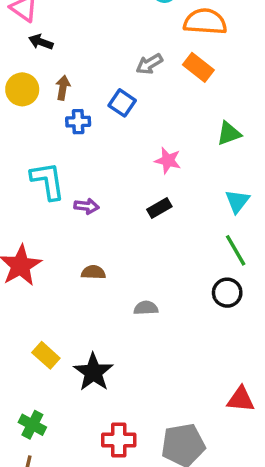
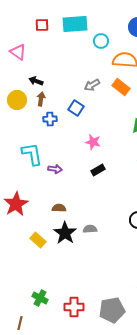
black arrow: (41, 42) -> (36, 81), moved
pink star: (168, 161) -> (93, 142), moved
yellow rectangle: (46, 355) -> (38, 240), moved
black star: (93, 372) -> (65, 233), moved
green cross: (32, 425) -> (40, 298), moved

